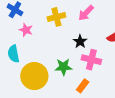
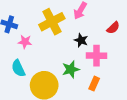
yellow cross: (56, 17) -> (52, 22), size x1.4

